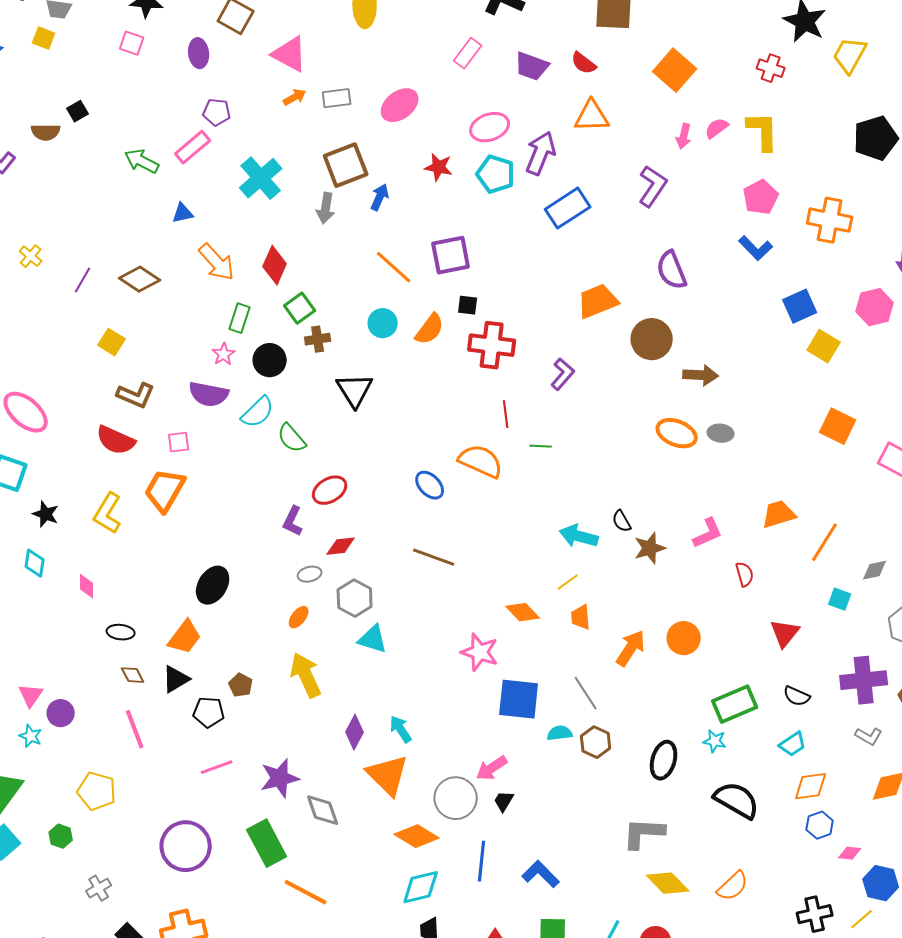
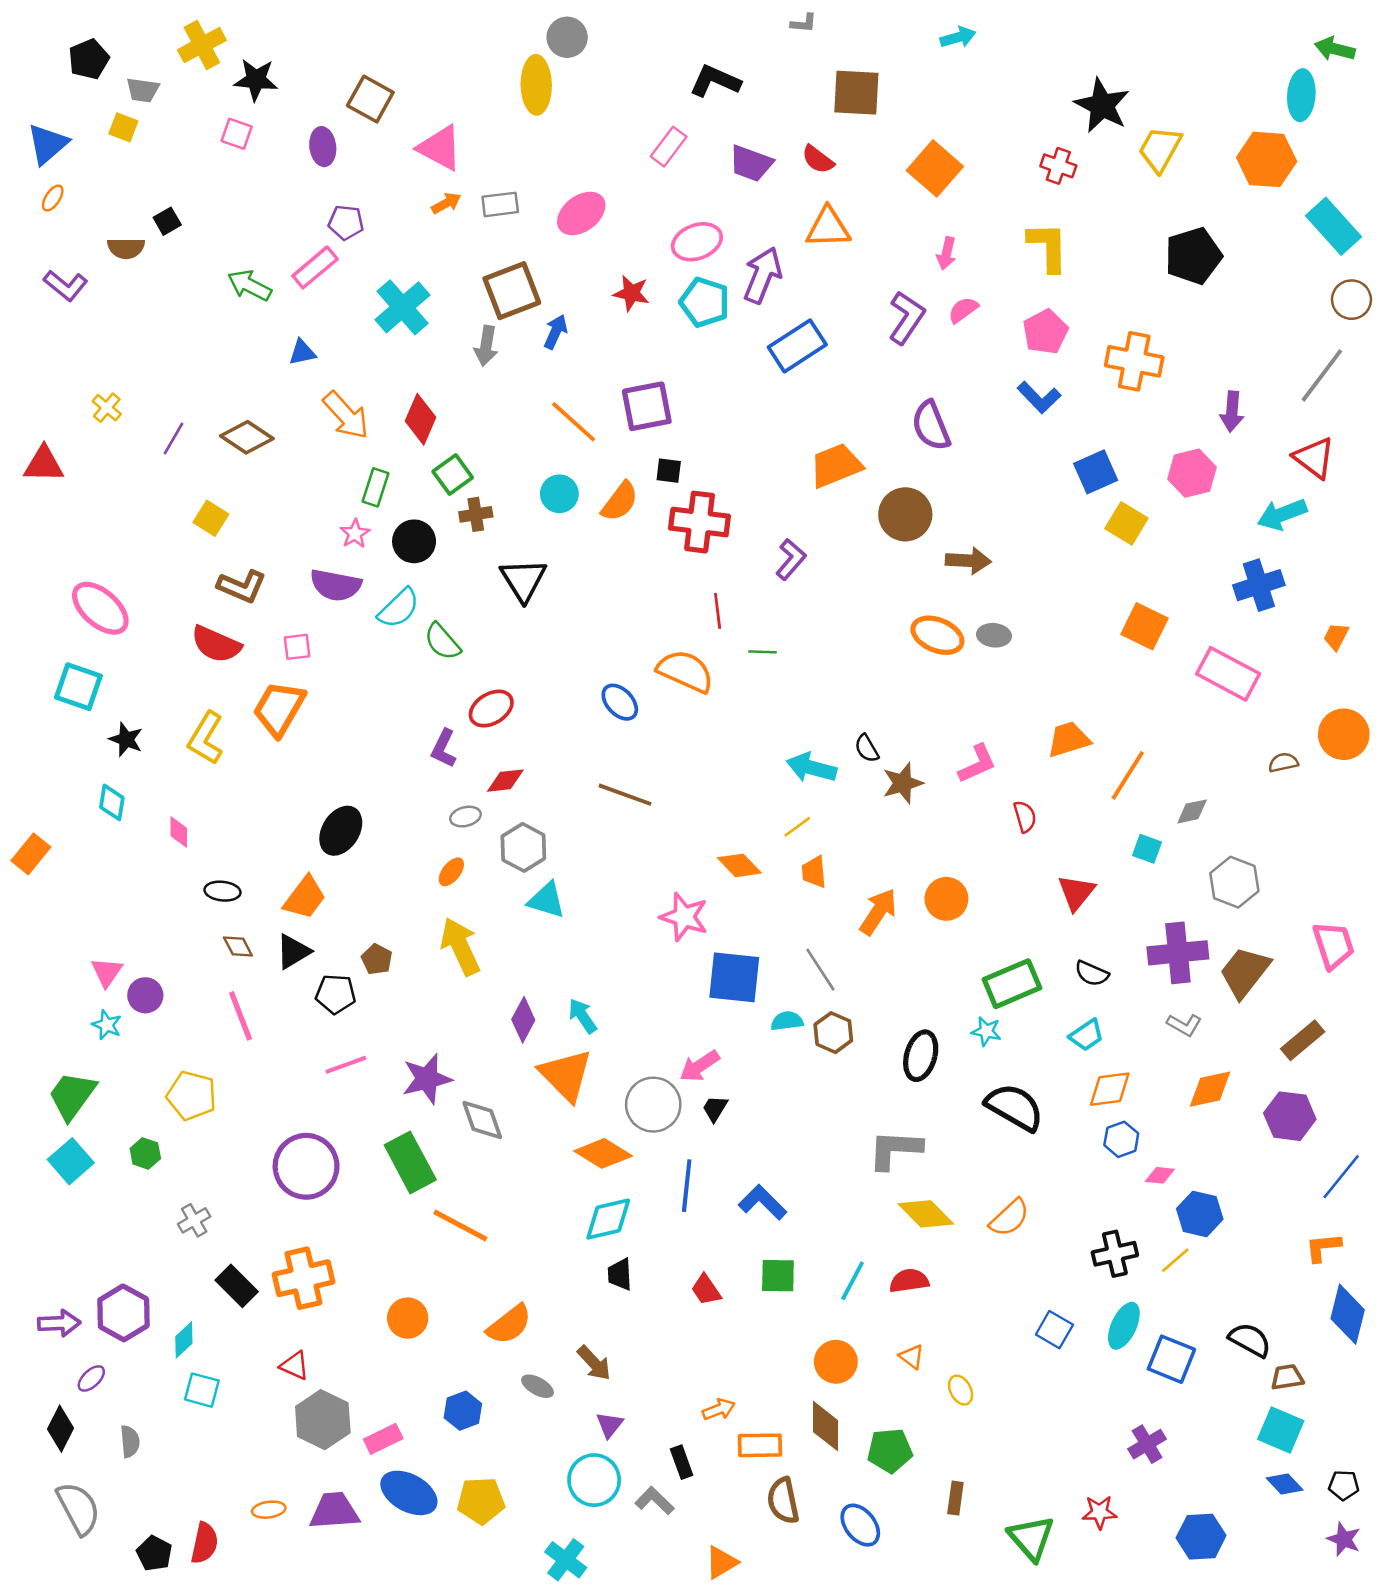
pink semicircle: (717, 128) -> (963, 310), moved

